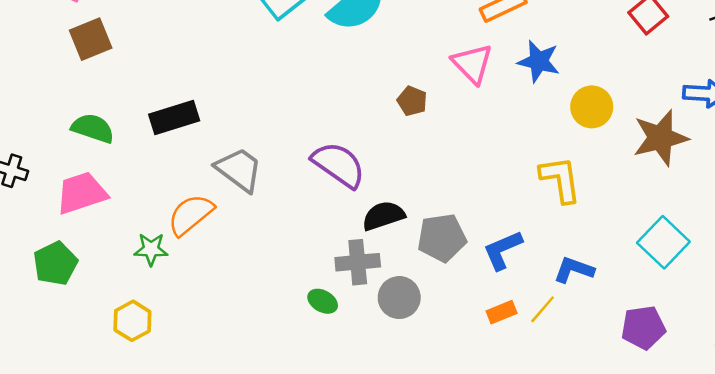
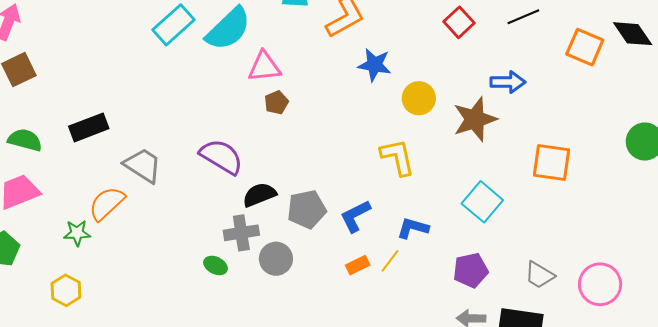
pink triangle: (472, 64) -> (264, 67), moved, turned -48
brown pentagon: (412, 101) -> (276, 103), turned 30

